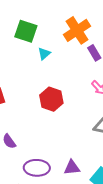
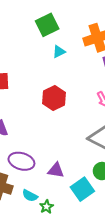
green square: (26, 31) -> (47, 25), turned 30

